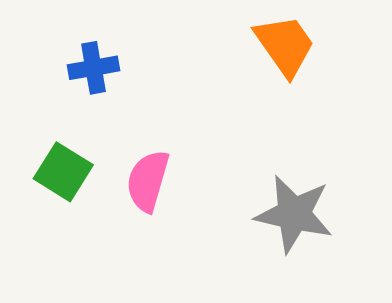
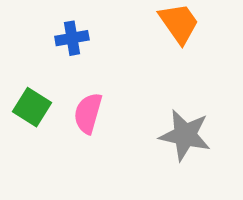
blue cross: (93, 68) -> (72, 38), moved

